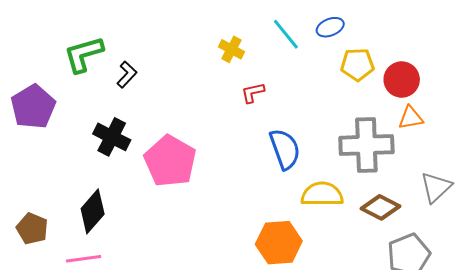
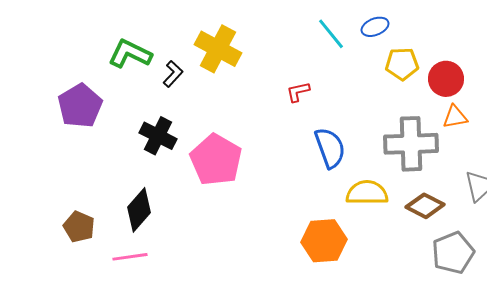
yellow cross: (232, 49) -> (218, 49), moved, size x1.8
green L-shape: (84, 54) -> (130, 54), turned 42

